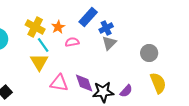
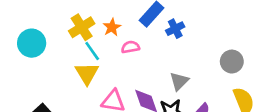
yellow cross: (35, 27) -> (82, 27), turned 30
gray triangle: (109, 43) -> (179, 81), moved

